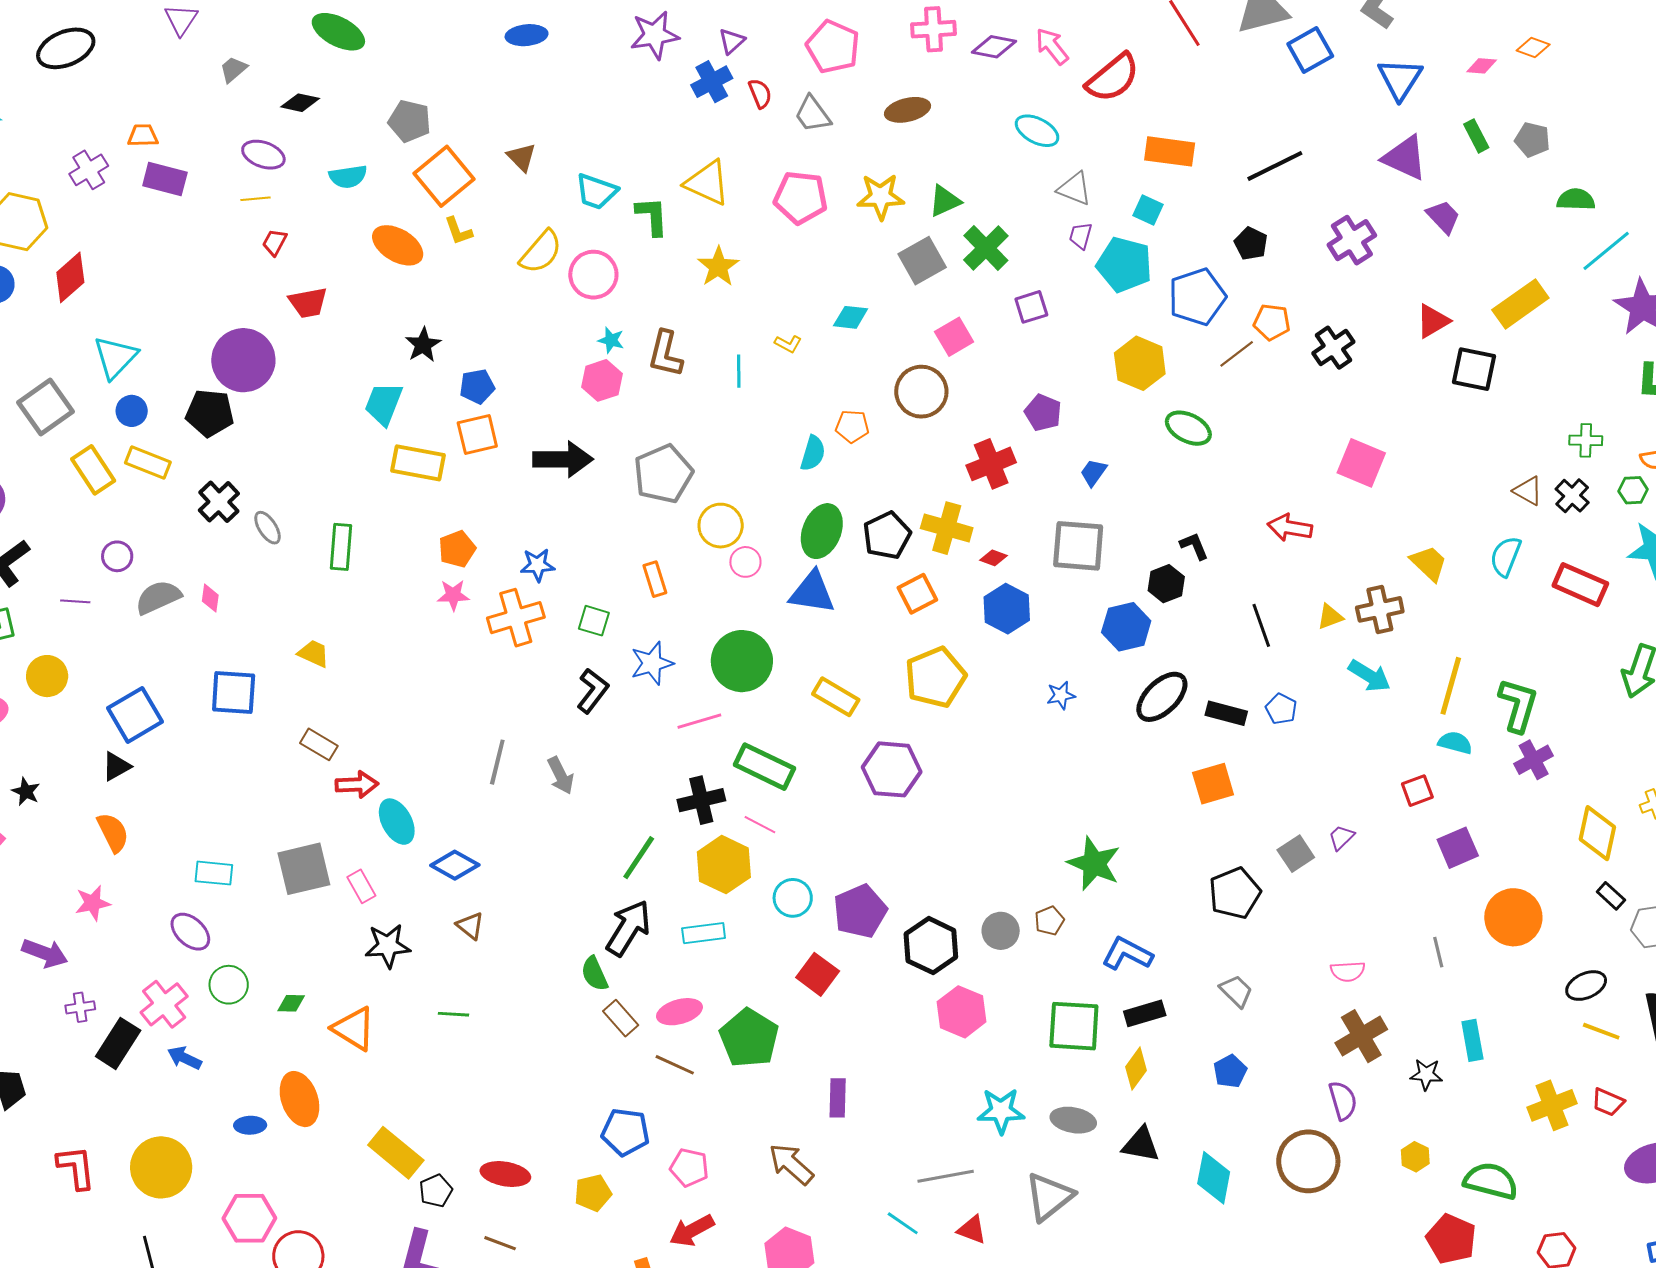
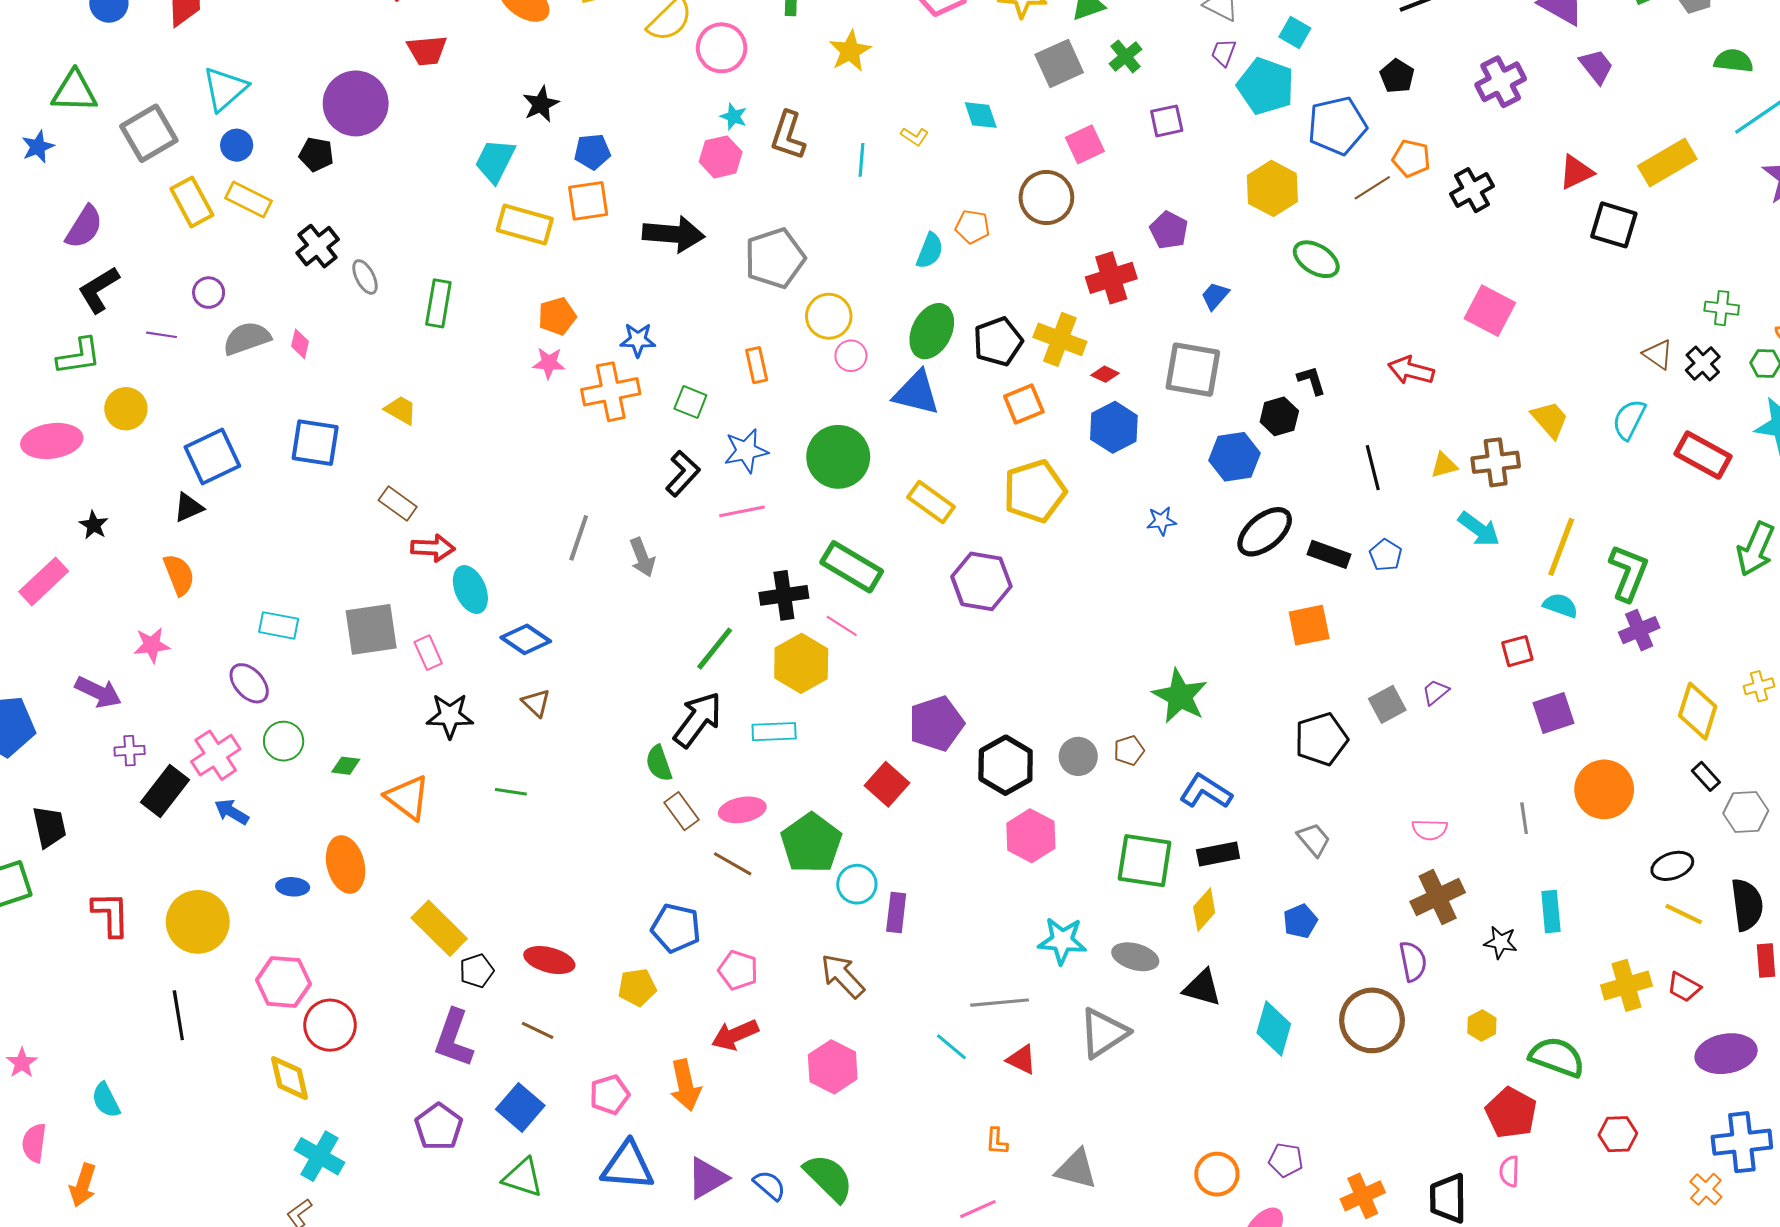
green cross: (986, 248) -> (1126, 56), size x0.7
cyan diamond: (851, 317) -> (981, 115), turned 60
black pentagon: (210, 413) -> (316, 154), size x0.7
pink line: (699, 721) -> (742, 511), moved
cyan circle: (793, 898) -> (857, 884), moved

